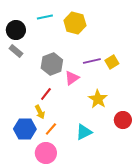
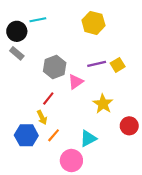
cyan line: (45, 17) -> (38, 20), moved
yellow hexagon: (75, 23) -> (93, 23), moved
pink circle: (46, 153) -> (71, 161), moved

